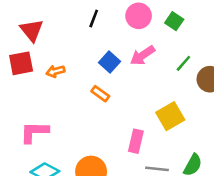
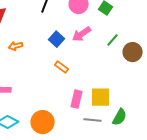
orange rectangle: (100, 94) -> (62, 67), moved
yellow square: (170, 116) -> (101, 97), moved, turned 30

